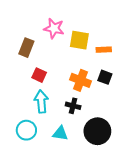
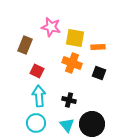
orange cross: (80, 80) -> (72, 63), moved
cyan circle: (26, 130) -> (36, 123), moved
cyan triangle: (60, 133) -> (67, 125), moved, turned 42

